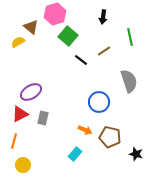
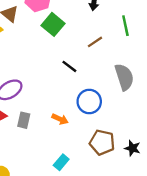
black line: (81, 60) -> (69, 66), moved
orange arrow: (85, 130) -> (60, 119), moved
black star: (136, 154) -> (132, 148), moved

